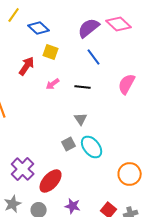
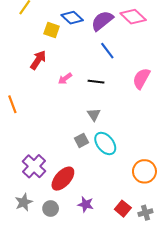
blue diamond: (39, 28) -> (72, 18), moved
yellow square: (51, 52) -> (52, 30), moved

